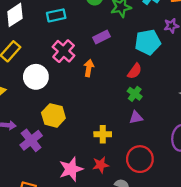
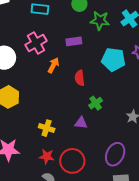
red semicircle: (135, 71) -> (80, 78), moved, turned 119
green cross: (135, 94) -> (96, 103), moved
red star: (101, 165) -> (47, 156), moved

